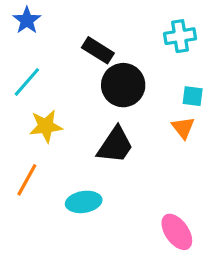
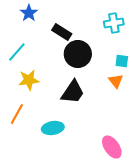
blue star: (27, 20) -> (29, 13), moved

